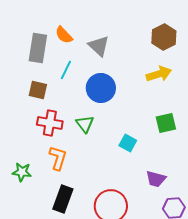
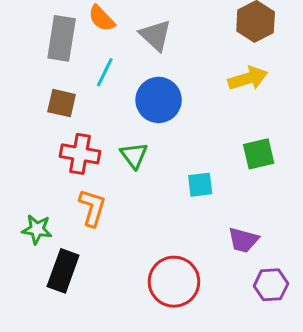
cyan square: (128, 143) -> (200, 185), turned -36
black rectangle: (63, 199) -> (63, 271), moved

